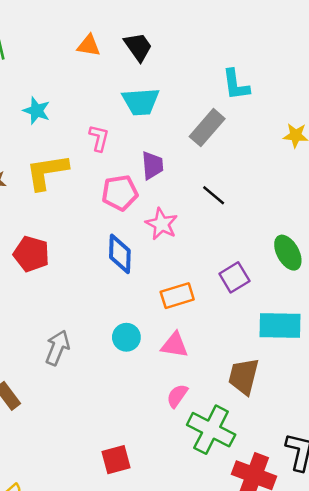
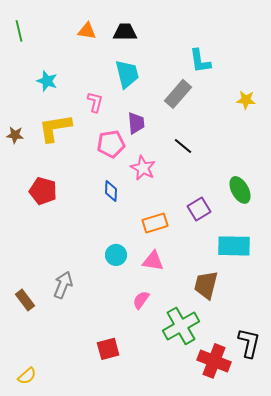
black trapezoid: (138, 47) -> (125, 32), turned -55
cyan trapezoid: (141, 102) -> (127, 74), turned -100
blue diamond: (120, 254) -> (111, 191), size x0.7
gray arrow: (57, 348) -> (63, 285), moved
pink semicircle: (177, 396) -> (141, 300), moved
green cross: (211, 430) -> (181, 326), turned 33

